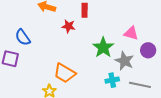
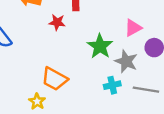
pink triangle: (131, 33) -> (133, 28), turned -42

